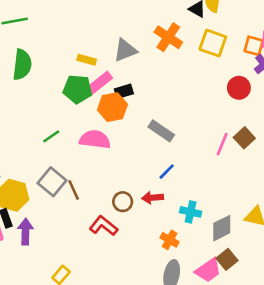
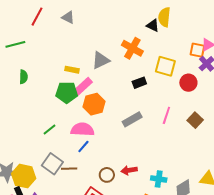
yellow square: (213, 43) -> (165, 66), moved
green semicircle: (22, 65) -> (23, 77), size x0.6
black rectangle: (124, 91) -> (139, 83), moved
gray rectangle: (161, 131) -> (132, 119), turned -60
pink line: (222, 144) -> (166, 115), moved
blue line: (167, 172) -> (83, 147), moved
brown line: (74, 190) -> (69, 169), turned -63

